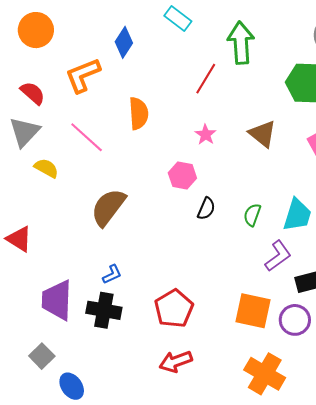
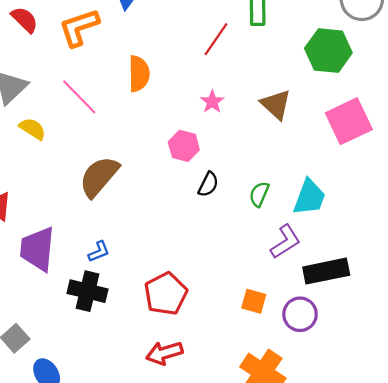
red semicircle: (33, 93) -> (25, 20), moved
purple trapezoid: (57, 300) -> (37, 249), moved
orange square: (253, 311) -> (254, 301), size x0.6

